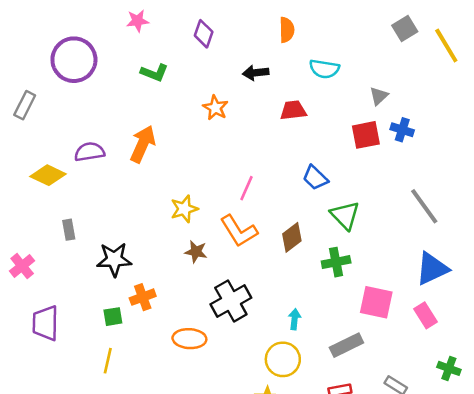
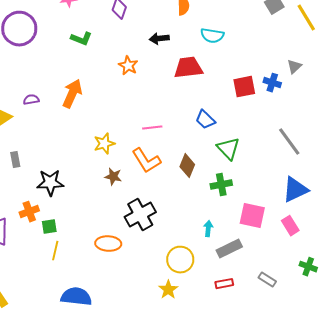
gray triangle: (379, 96) -> (294, 67), moved
red trapezoid: (293, 110) -> (188, 68), size x1.4
purple semicircle: (90, 152) -> (31, 100), size x0.7
pink line: (247, 188) -> (152, 128), turned 60
brown diamond: (292, 237) -> (187, 166), turned -30
orange cross: (143, 297) -> (29, 212), moved
cyan arrow: (295, 319) -> (208, 229), moved
yellow line: (108, 361) -> (55, 251), moved

